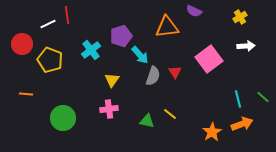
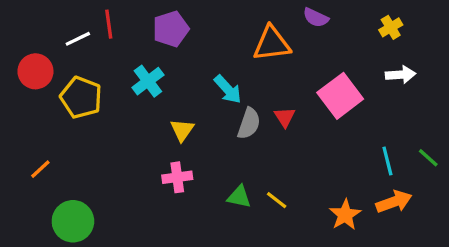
purple pentagon: (121, 36) -> (171, 29), moved
orange line: (26, 94) -> (40, 169), moved, turned -48
yellow line: (170, 114) -> (277, 200), moved
green circle: (63, 118) -> (73, 221), moved

